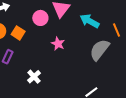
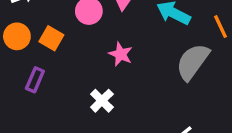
white cross: (34, 77) -> (102, 101), moved

